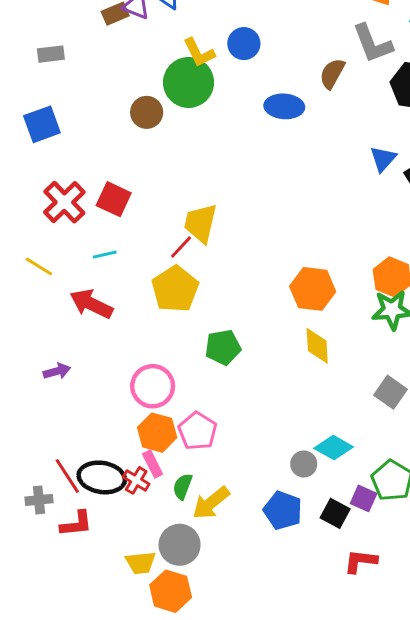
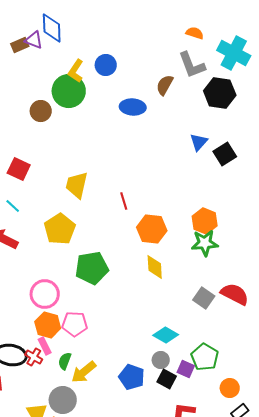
yellow L-shape: (199, 53) -> (76, 71), turned 60
red line: (181, 247) -> (124, 201), moved, turned -60
cyan line: (105, 255) -> (13, 206), turned 56
green pentagon: (223, 347) -> (92, 268), size x1.4
pink pentagon: (198, 431) -> (75, 324), turned -30
gray circle: (304, 464) -> (161, 360), moved

